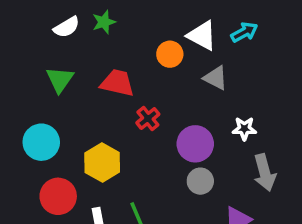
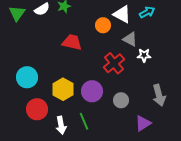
green triangle: (60, 80) -> (17, 13), moved
red cross: (148, 118) -> (114, 63), moved, size x1.5
white star: (244, 129) -> (144, 55), moved
purple circle: (195, 144) -> (92, 91), moved

